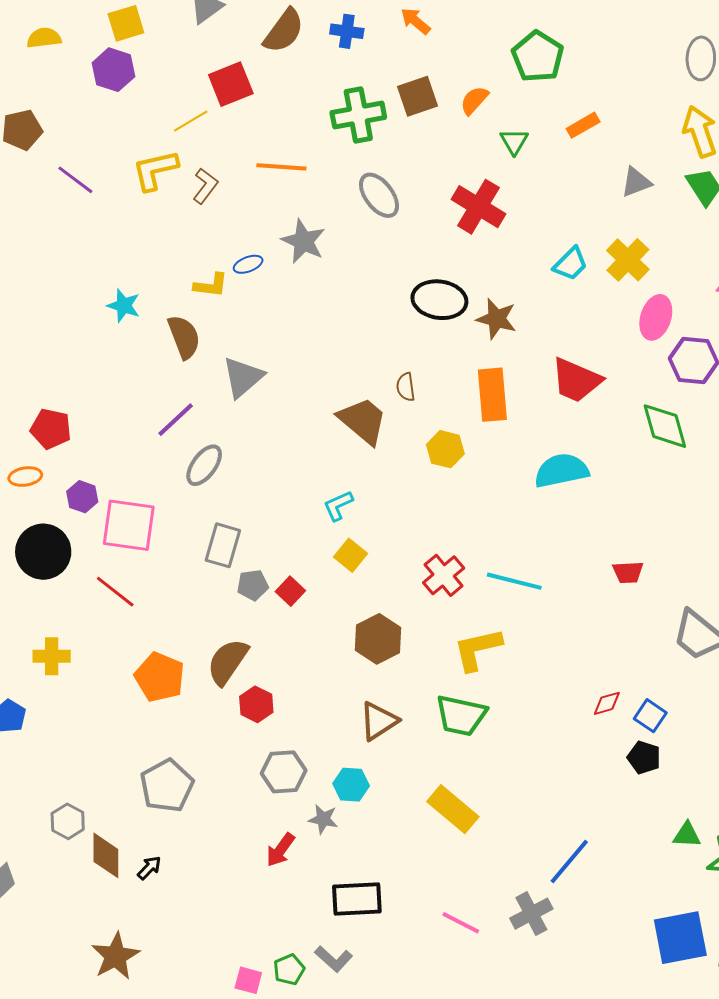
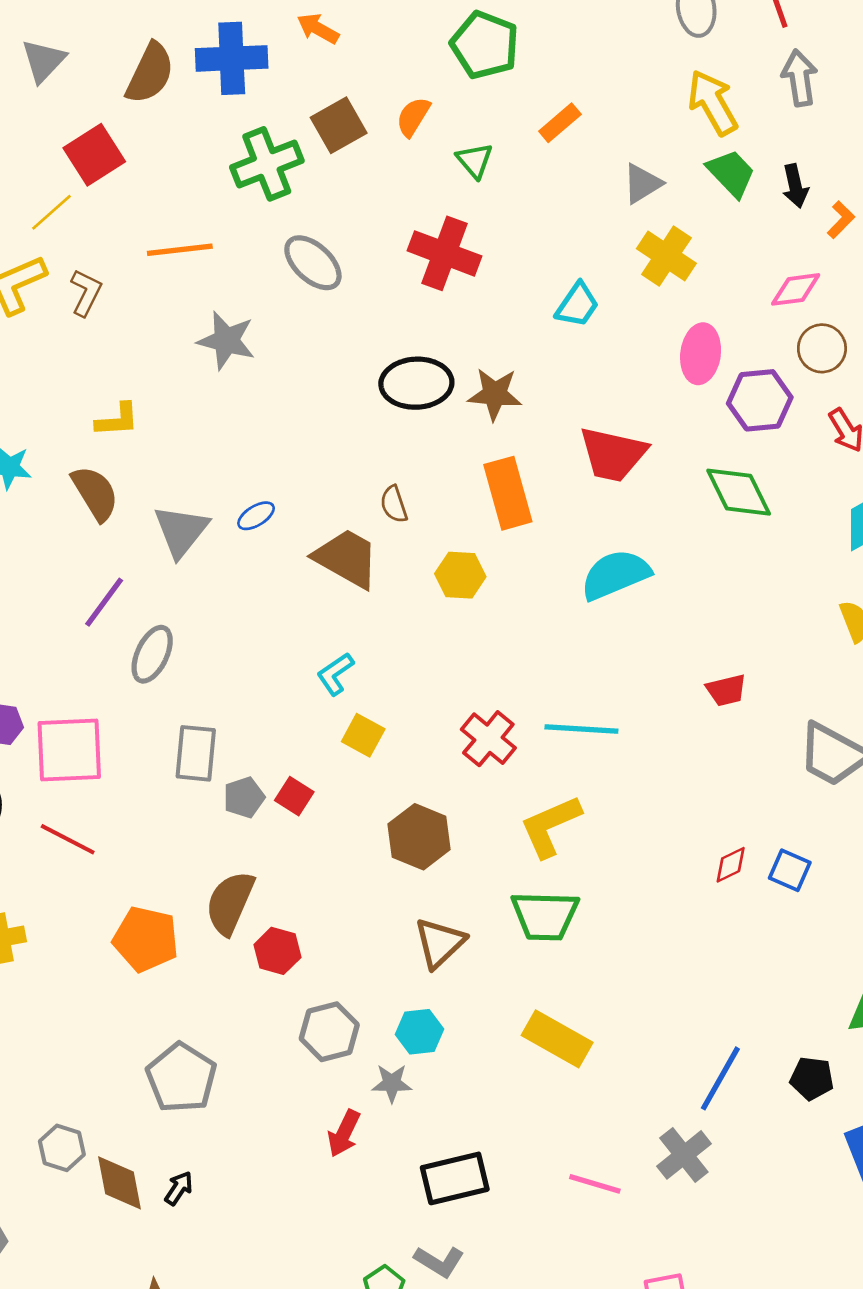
blue cross: (347, 31) -> (232, 58), size x1.6
yellow cross: (628, 260) -> (666, 256), moved
blue ellipse: (248, 264) -> (256, 516), moved
black pentagon: (644, 757) -> (812, 1078), moved

